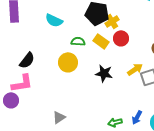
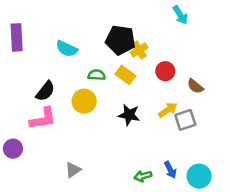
red circle: (121, 38) -> (165, 71), moved
black semicircle: (27, 60) -> (45, 91), moved
pink L-shape: (22, 83) -> (43, 119), moved
blue arrow: (137, 117) -> (170, 170), turned -56

